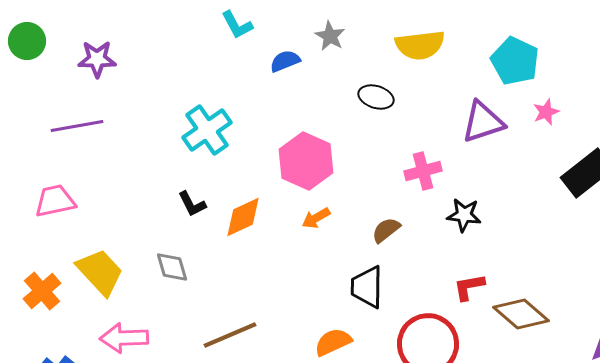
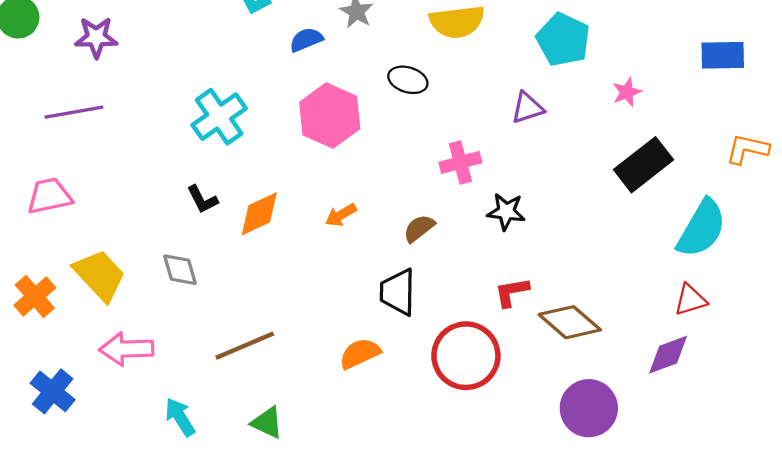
pink star: (546, 112) -> (627, 92), moved
purple triangle: (483, 122) -> (527, 108), size x0.7
pink hexagon: (306, 161) -> (330, 116), moved

